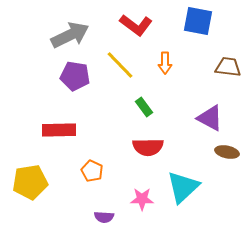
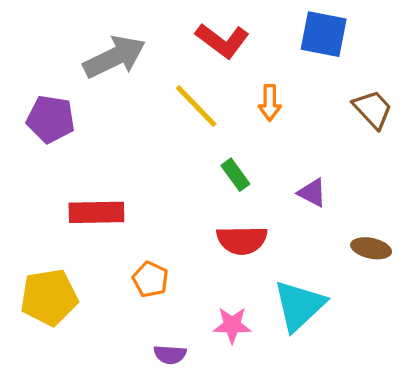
brown trapezoid: (228, 67) -> (373, 109), turned 40
purple pentagon: (75, 76) -> (51, 119), moved
purple triangle: (210, 118) -> (312, 193), moved, size x0.7

